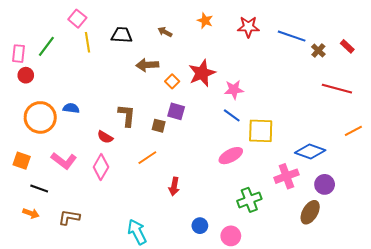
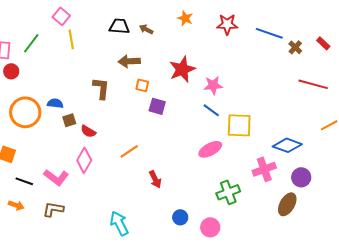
black trapezoid: (122, 35) -> (119, 26), moved
orange square: (172, 81) -> (142, 85), moved, turned -32
brown L-shape: (127, 115) -> (101, 88), moved
brown square: (159, 126) -> (69, 120), moved, turned -32
pink L-shape: (64, 161) -> (56, 177), moved
red arrow: (174, 186) -> (155, 179), turned -36

